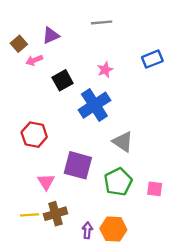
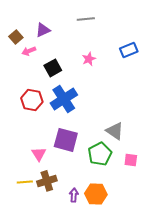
blue cross: (94, 105) -> (64, 99), moved
red hexagon: (34, 135) -> (32, 100), moved
gray triangle: (123, 142) -> (115, 131), moved

